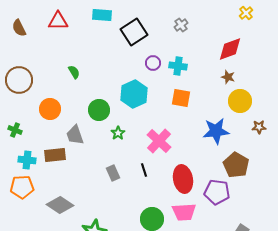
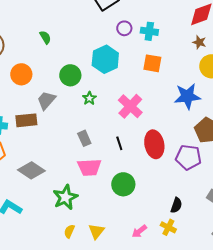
gray trapezoid: (75, 135) -> (46, 100), turned 60
black line: (144, 170) -> (119, 143), moved
pink trapezoid: (184, 212) -> (89, 167), moved

